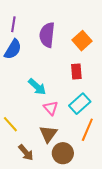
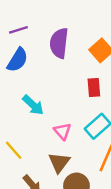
purple line: (13, 24) -> (18, 30), turned 63
cyan arrow: (37, 87) -> (33, 105), moved

